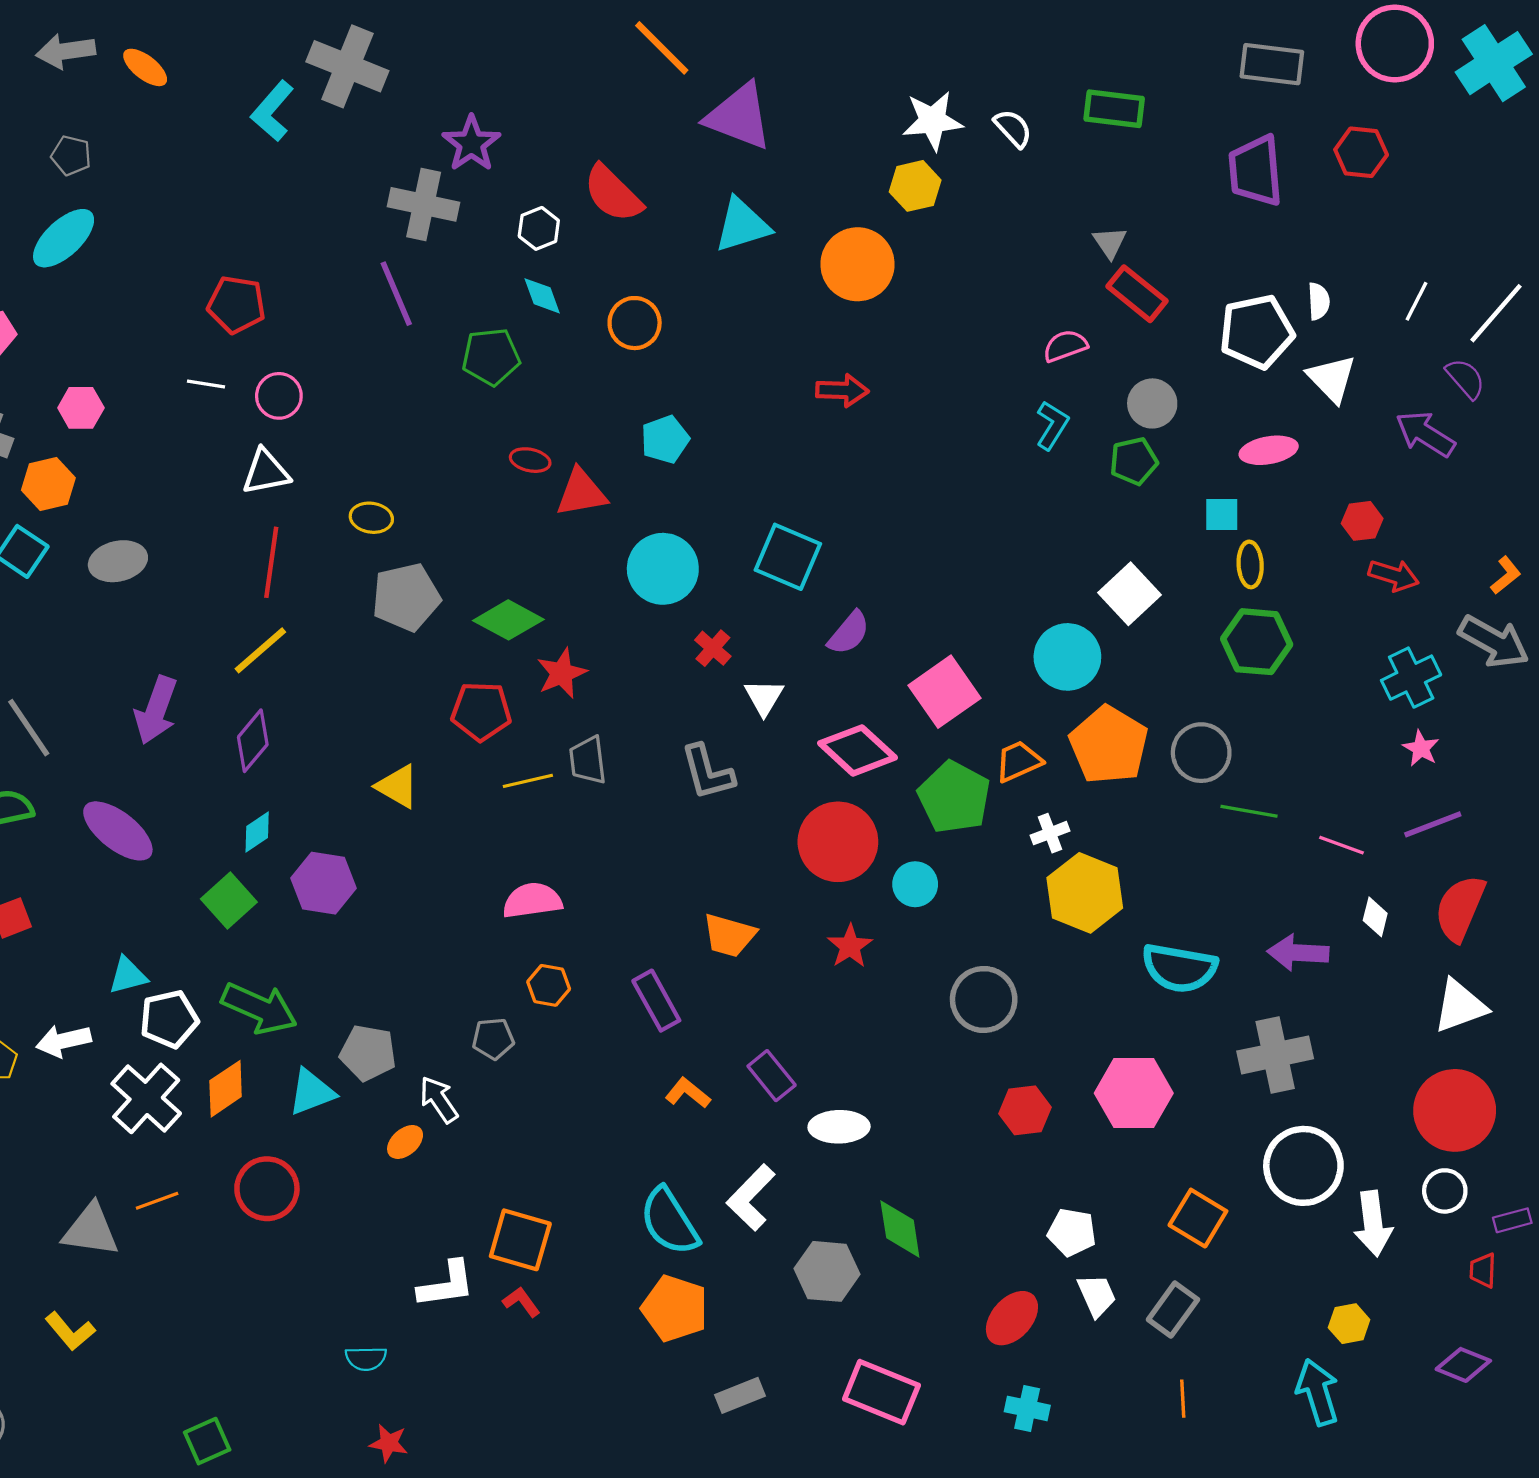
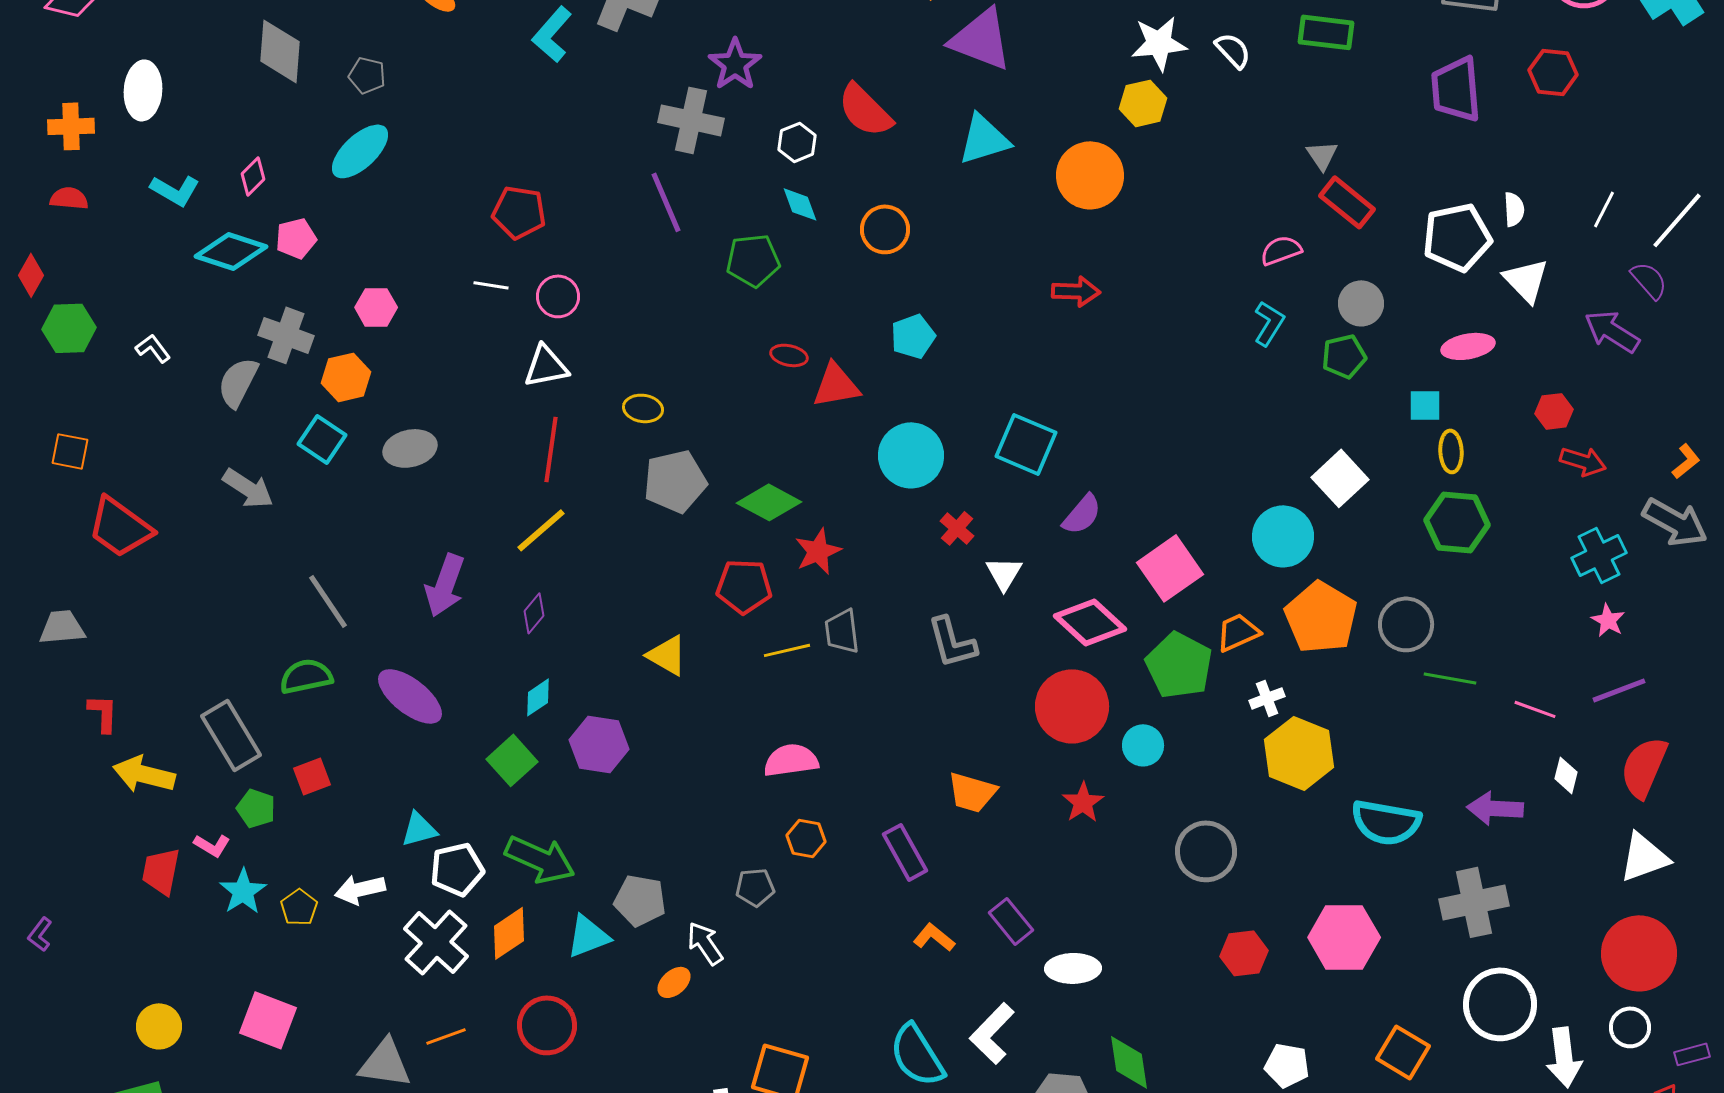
purple diamond: (253, 741) -> (534, 613), size x0.7

